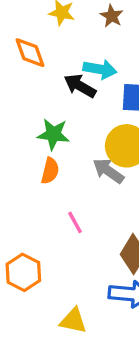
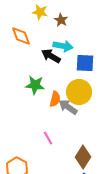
brown star: (112, 16) -> (61, 20), moved
orange semicircle: (50, 171) -> (55, 99), moved

